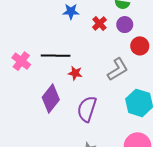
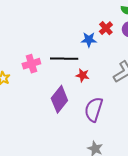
blue star: (71, 12) -> (89, 40), moved
pink cross: (21, 61) -> (31, 64), turned 36

